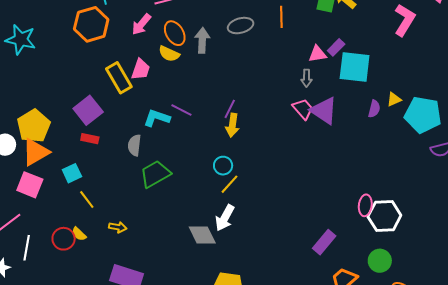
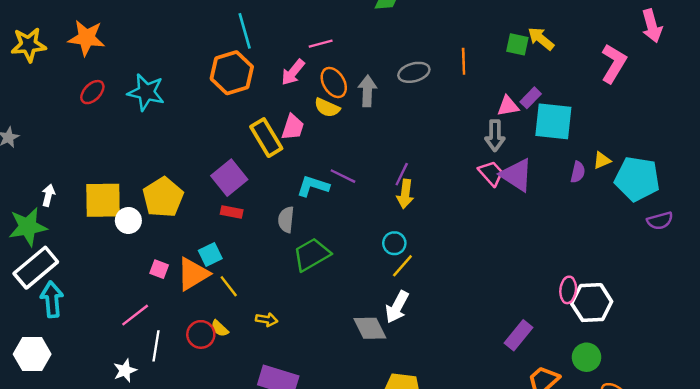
gray arrow: (306, 78) -> (495, 136), size x1.4
orange triangle: (36, 152) -> (193, 274), moved
pink square: (30, 185) -> (159, 269), size x0.6

